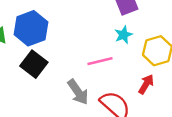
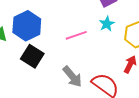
pink line: (100, 61) -> (76, 35), moved

